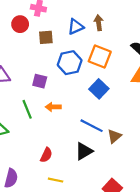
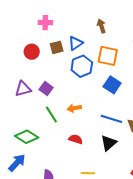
red circle: (20, 24) -> (32, 52), moved
blue triangle: (76, 27) -> (76, 43), moved
purple square: (40, 81) -> (46, 89), moved, turned 32
red semicircle: (46, 155) -> (76, 139), moved, turned -88

